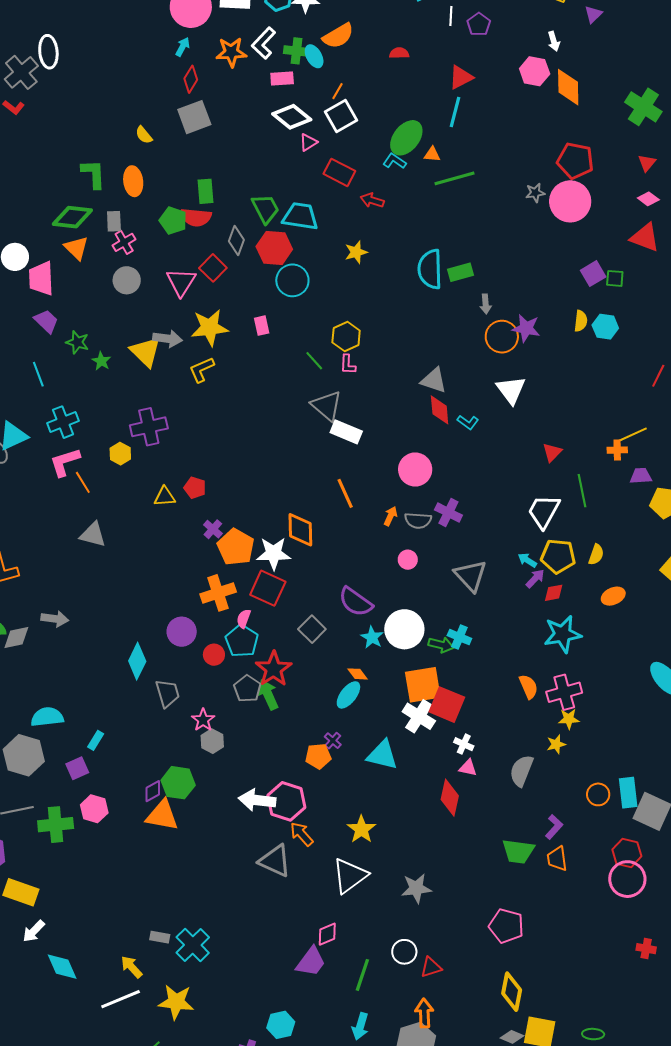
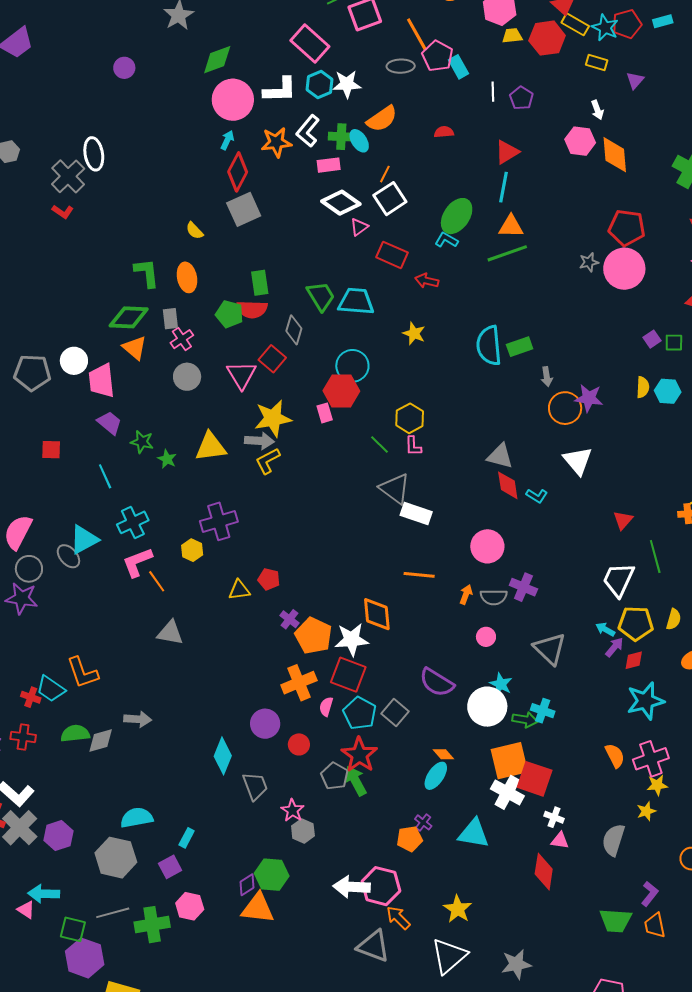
red diamond: (191, 79) -> (238, 172), size x1.4
orange triangle: (432, 154) -> (511, 226), moved, size x1.5
red hexagon: (274, 248) -> (341, 391), moved
yellow star: (356, 252) -> (414, 333), turned -30
purple square: (593, 274) -> (652, 339), size x0.7
gray arrow: (167, 339) -> (259, 441), moved
yellow triangle: (146, 352) -> (211, 447), turned -48
orange line: (345, 493) -> (419, 575), turned -56
cyan star: (372, 637) -> (501, 684), moved
cyan pentagon: (242, 641) -> (360, 713), moved

